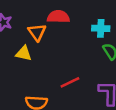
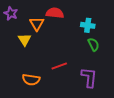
yellow triangle: (24, 53) -> (25, 40), turned 40

